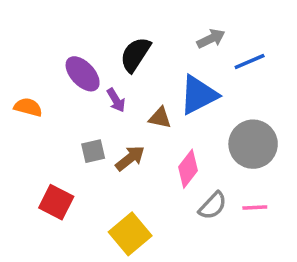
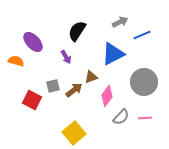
purple ellipse: (83, 74) -> (33, 42), moved
brown triangle: (160, 118) -> (91, 77), moved, turned -32
red square: (56, 202) -> (32, 100), moved

